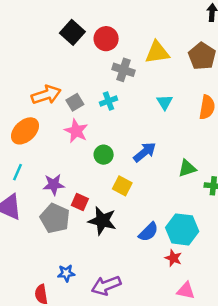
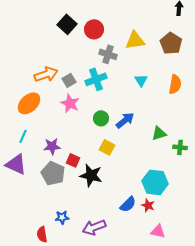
cyan cross: (109, 101) -> (96, 79), size x1.5
green circle: (104, 155) -> (101, 118), moved
blue semicircle: (148, 232) -> (128, 204), moved

